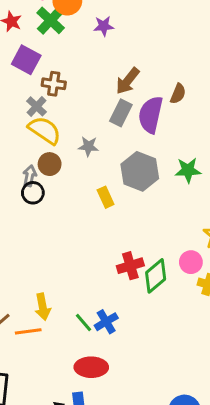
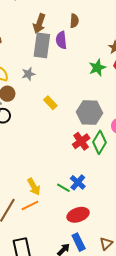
gray rectangle: (121, 113) -> (42, 45), size x1.4
purple semicircle: (151, 115) -> (61, 40), size x0.7
gray hexagon: (140, 171) -> (90, 113), moved

